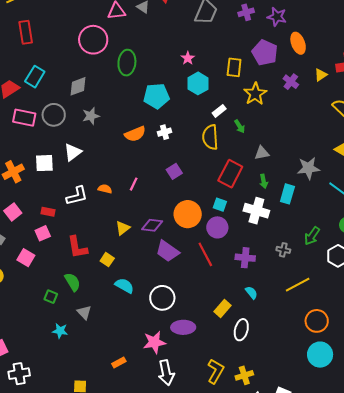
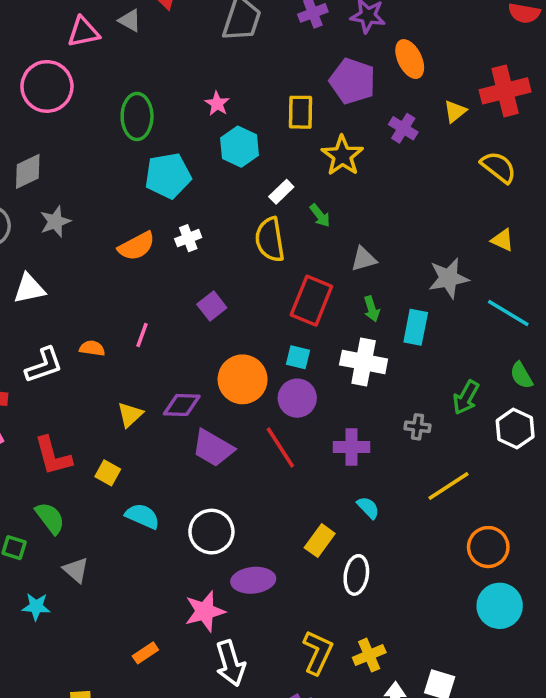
green ellipse: (127, 63) -> (137, 116), moved
white triangle: (73, 152) -> (29, 289), turned 30

